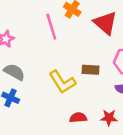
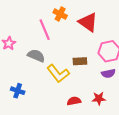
gray semicircle: (14, 72) -> (36, 56), moved

